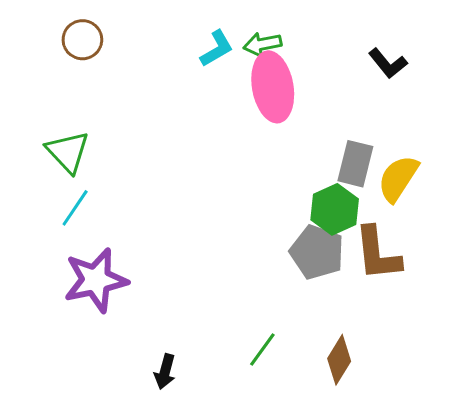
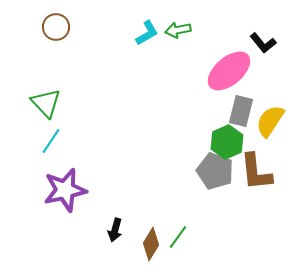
pink ellipse: (273, 87) -> (229, 71), moved, turned 60
brown diamond: (339, 360) -> (151, 244), moved
black arrow: (165, 372) -> (115, 230), moved

